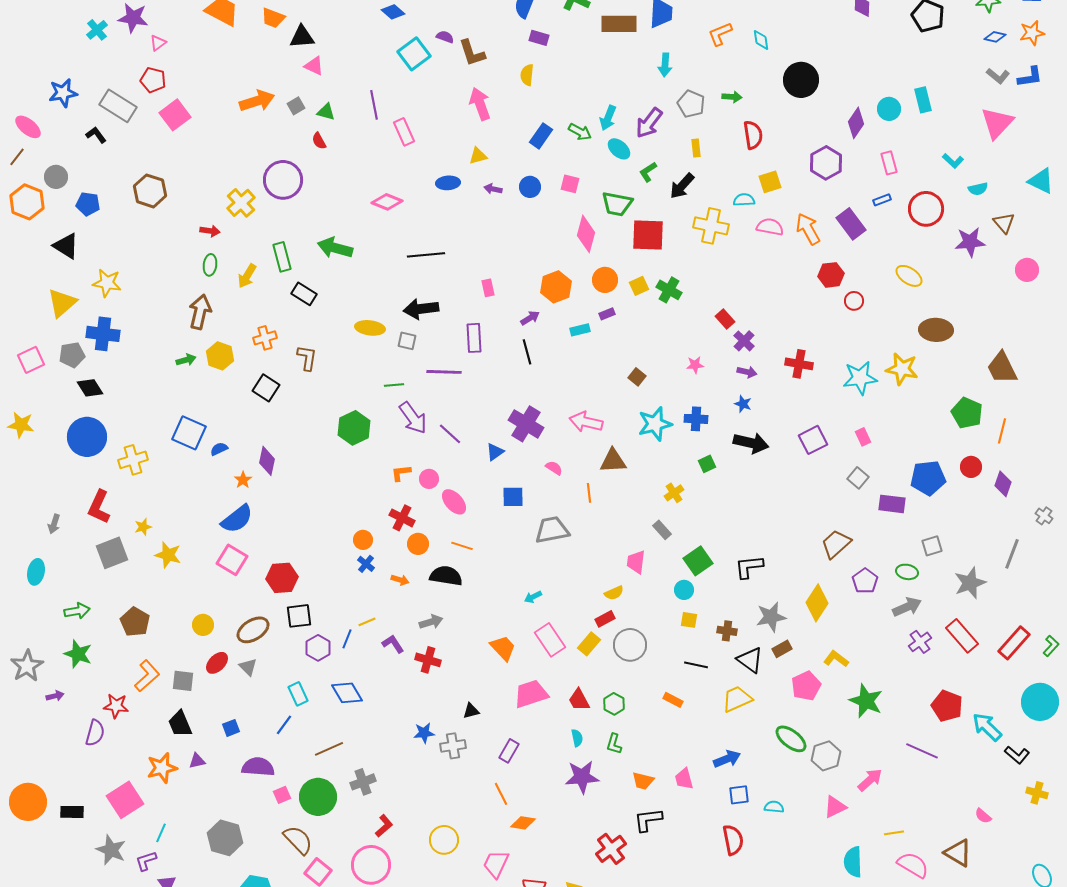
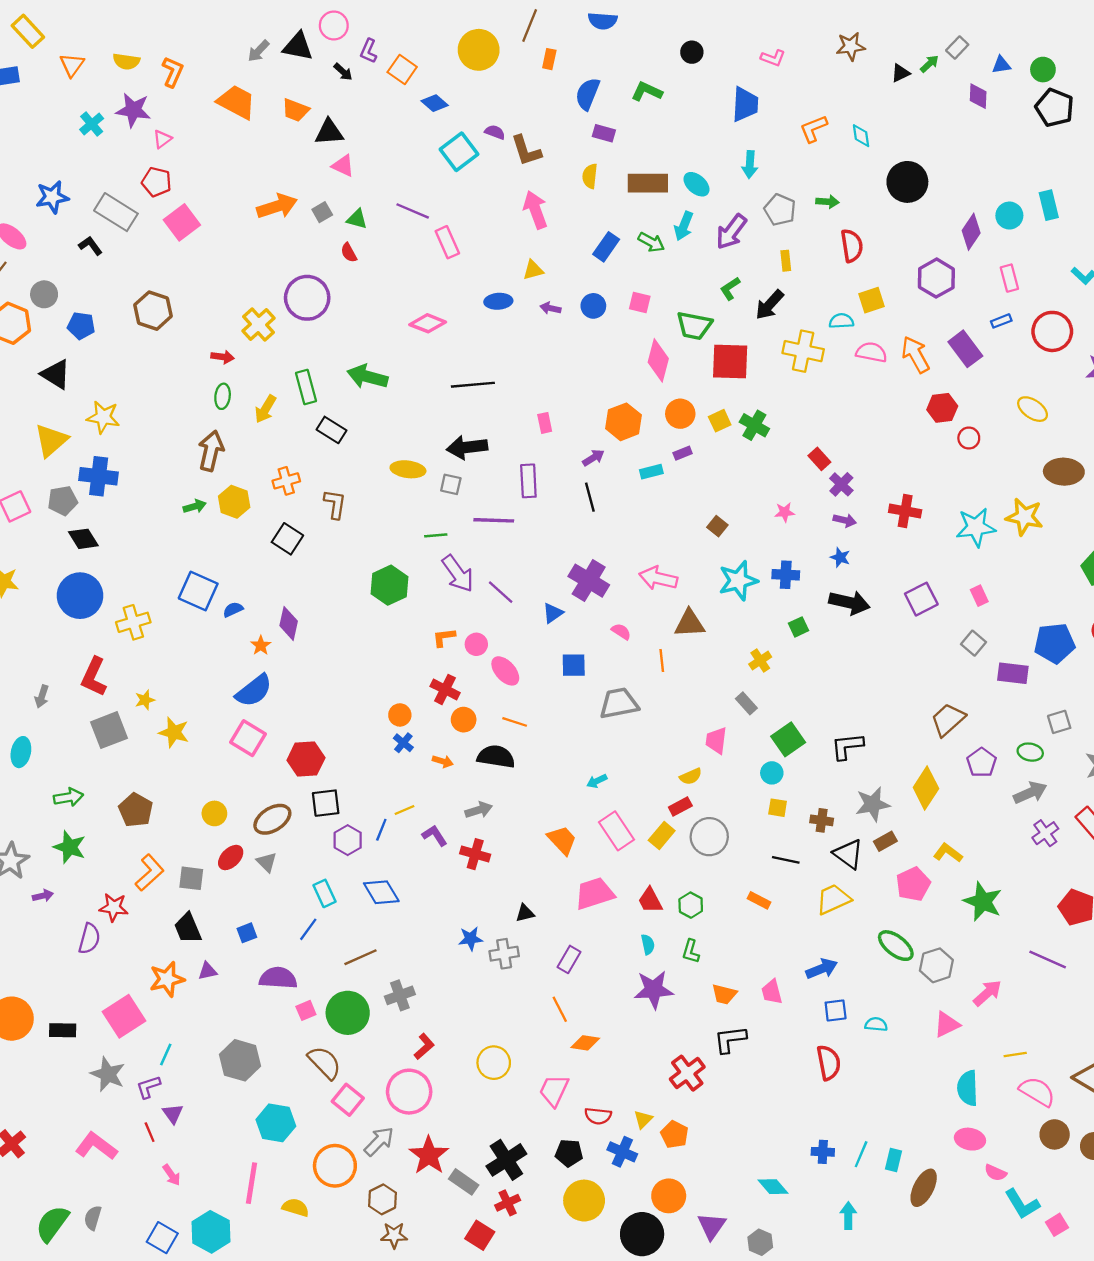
brown rectangle: (619, 24) -> (648, 183), moved
purple line: (374, 105) -> (413, 211), turned -56
cyan ellipse: (619, 149) -> (696, 184), moved

